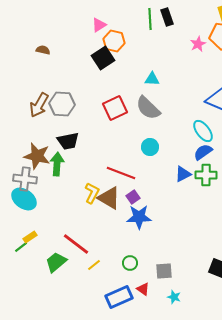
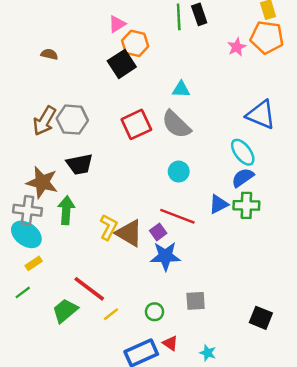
green arrow: (57, 164) -> (66, 210), moved
red line: (121, 173) -> (177, 216), moved
yellow rectangle: (30, 237) -> (34, 263), moved
gray square: (164, 271) -> (196, 301), moved

